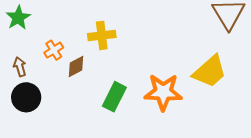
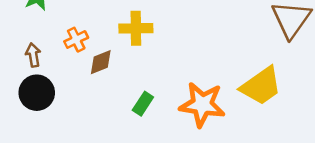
green rectangle: (114, 97) -> (143, 104), size x0.7

